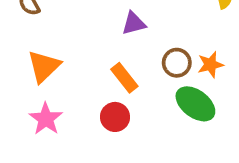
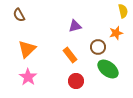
orange star: (210, 65) -> (116, 33), moved
red circle: (115, 117) -> (76, 81), moved

